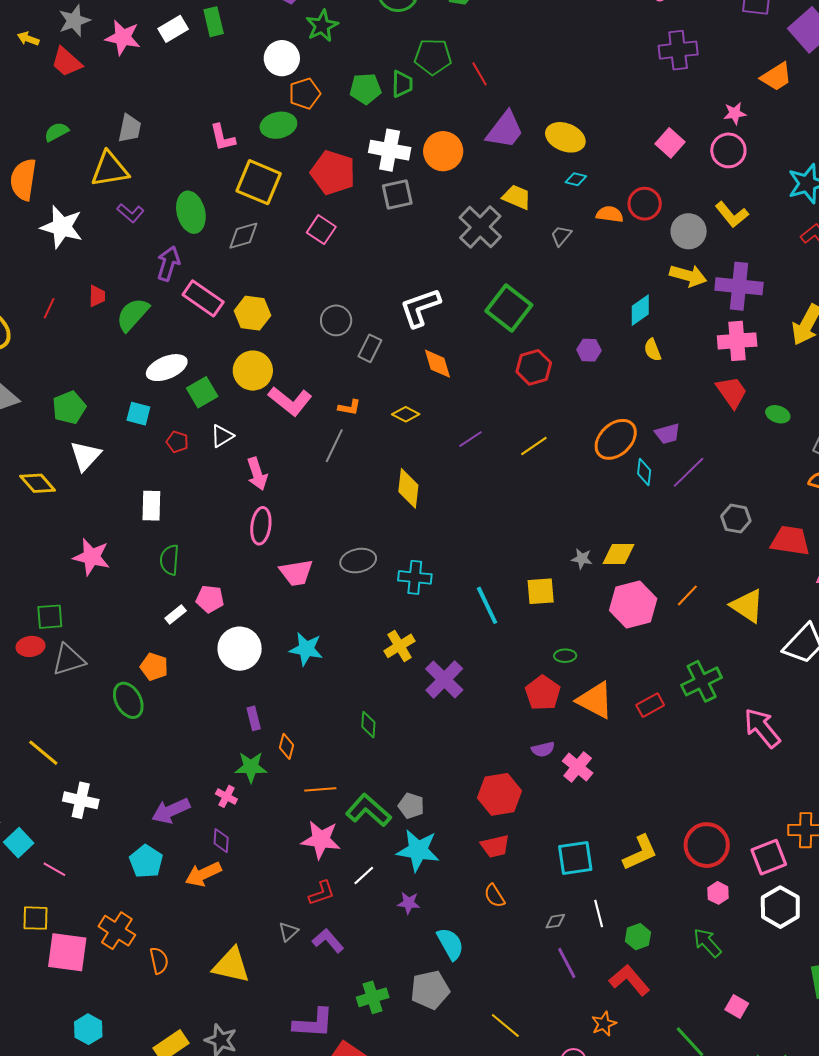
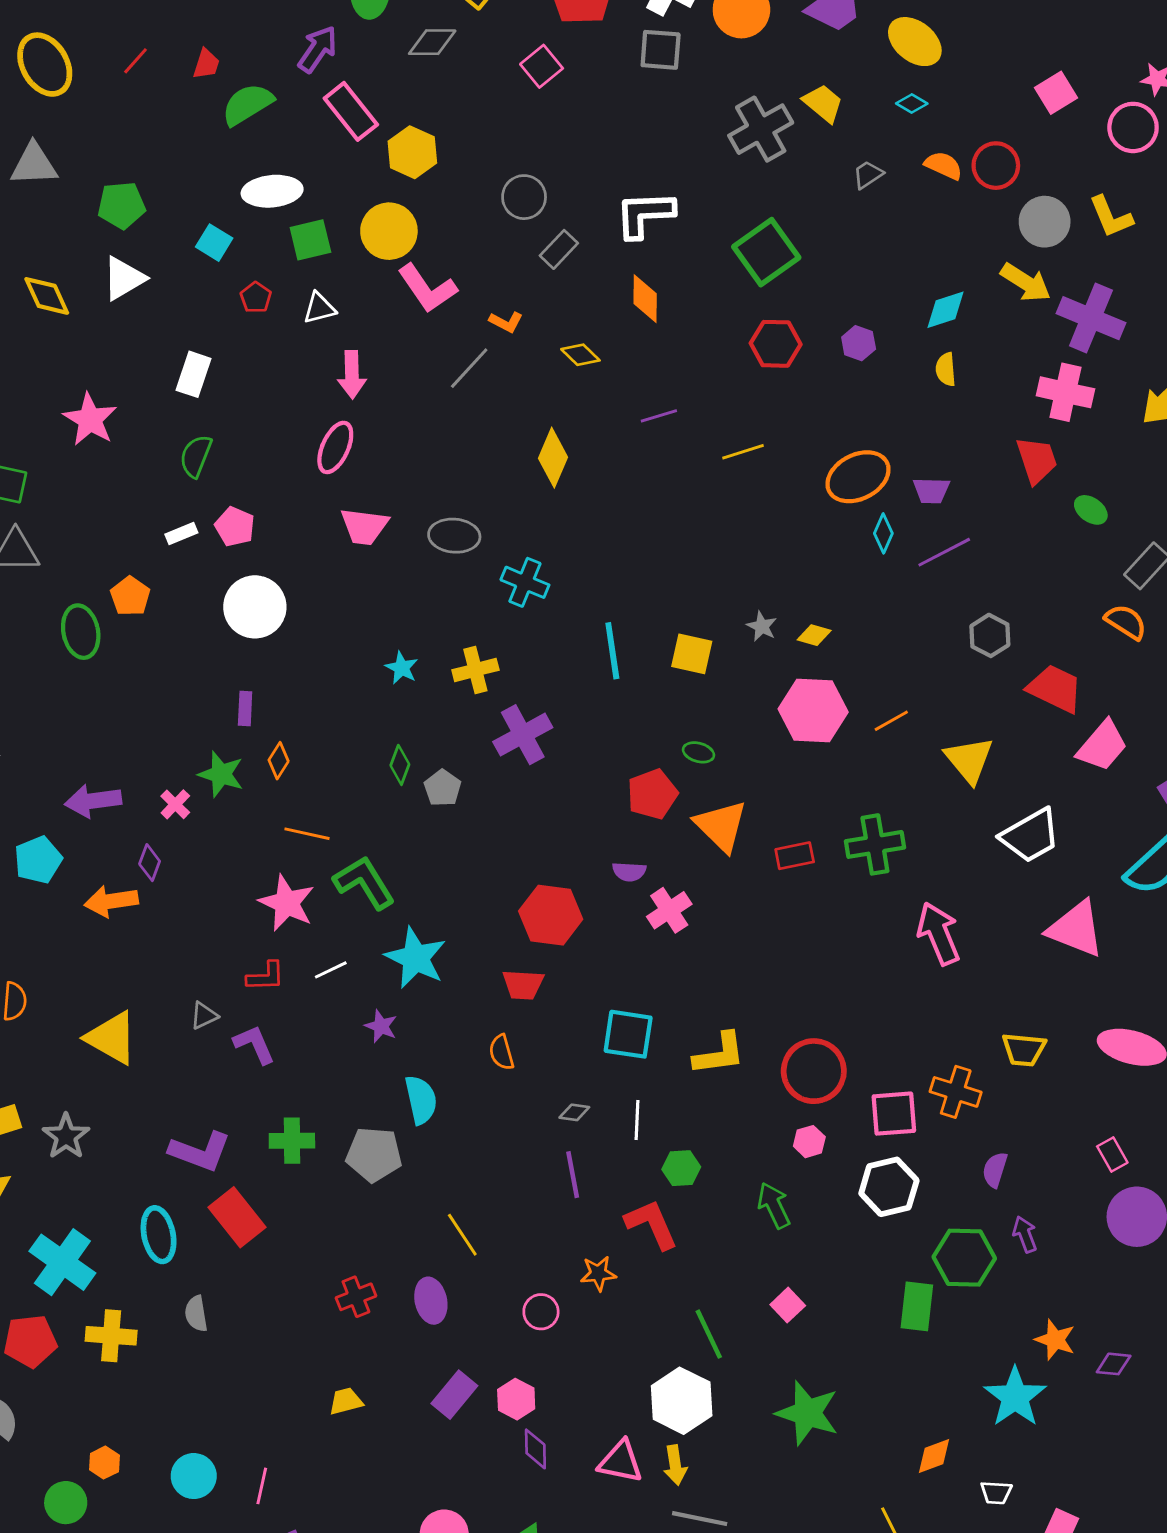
yellow diamond: (618, 554) -> (814, 635), size x0.7
cyan star: (306, 649) -> (402, 668), moved, size x0.7
gray pentagon: (411, 806) -> (443, 788), moved

